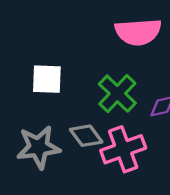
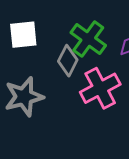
gray diamond: (86, 136) -> (68, 61), moved, turned 72

